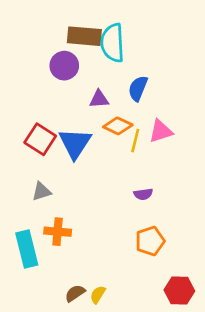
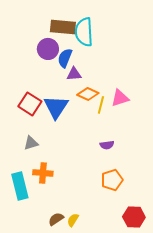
blue semicircle: (138, 88) -> (65, 58), moved

